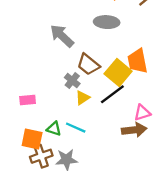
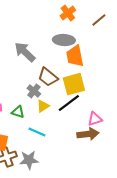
orange trapezoid: (138, 61) -> (75, 56), moved
yellow square: (118, 72) -> (74, 84), turned 35
green triangle: (54, 129) -> (18, 112), moved

